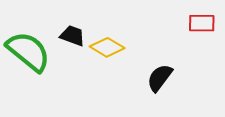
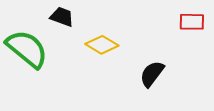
black trapezoid: (72, 36) -> (62, 17), moved

